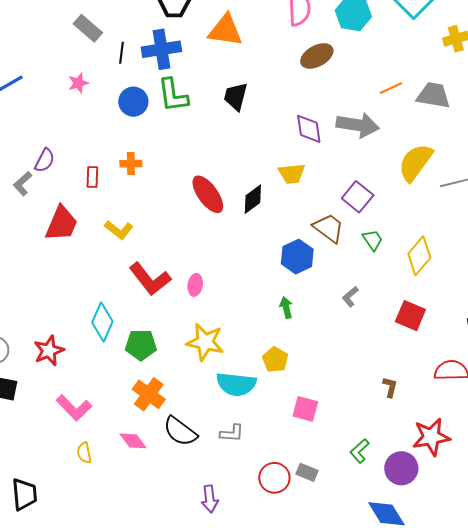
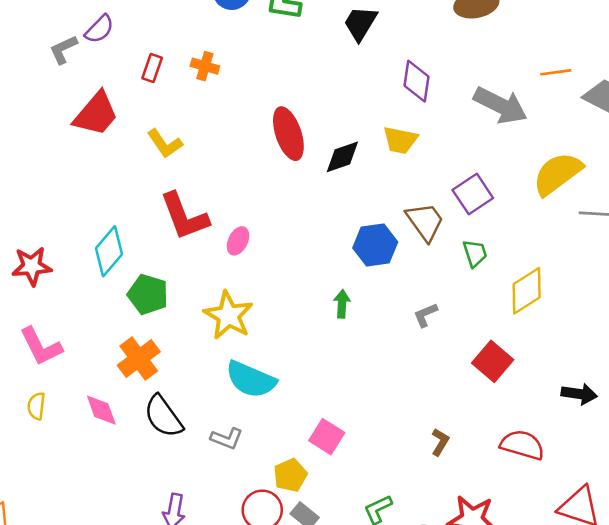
purple diamond: (309, 129) -> (416, 81), moved
yellow pentagon: (275, 360) -> (290, 475), moved

